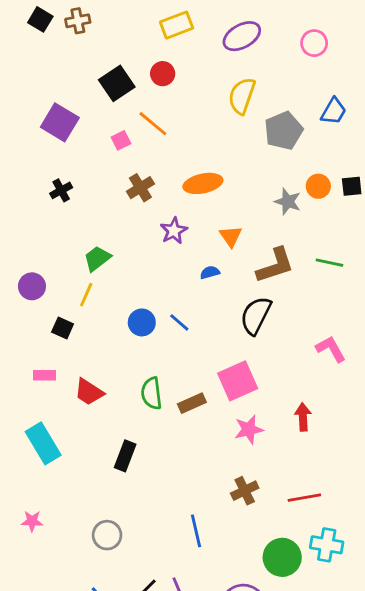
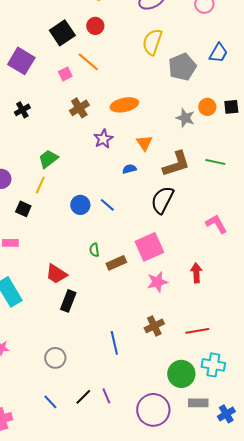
red trapezoid: (89, 392) -> (56, 274), moved
green semicircle: (152, 393) -> (94, 250), moved, size x0.6
blue line: (196, 531) -> (114, 343), moved

